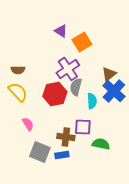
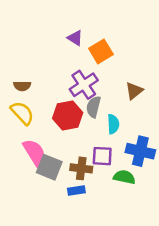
blue cross: (114, 91) -> (140, 151), moved, turned -30
pink semicircle: (28, 124) -> (34, 152), size x1.6
gray square: (40, 152) -> (49, 167), moved

